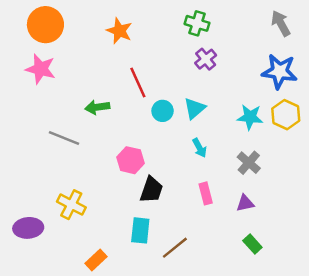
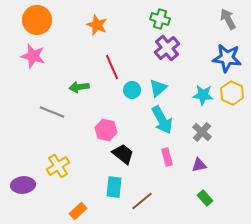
purple cross: (206, 59) -> (167, 48), size x1.4
cyan arrow: (199, 148) -> (162, 120), size x1.8
black trapezoid: (151, 190) -> (123, 154), turned -70
yellow cross: (71, 205) -> (58, 166), turned 30

